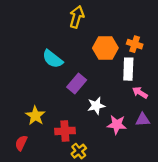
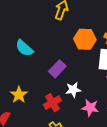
cyan semicircle: (53, 59) -> (24, 48), moved
red cross: (65, 131) -> (52, 103), moved, turned -30

